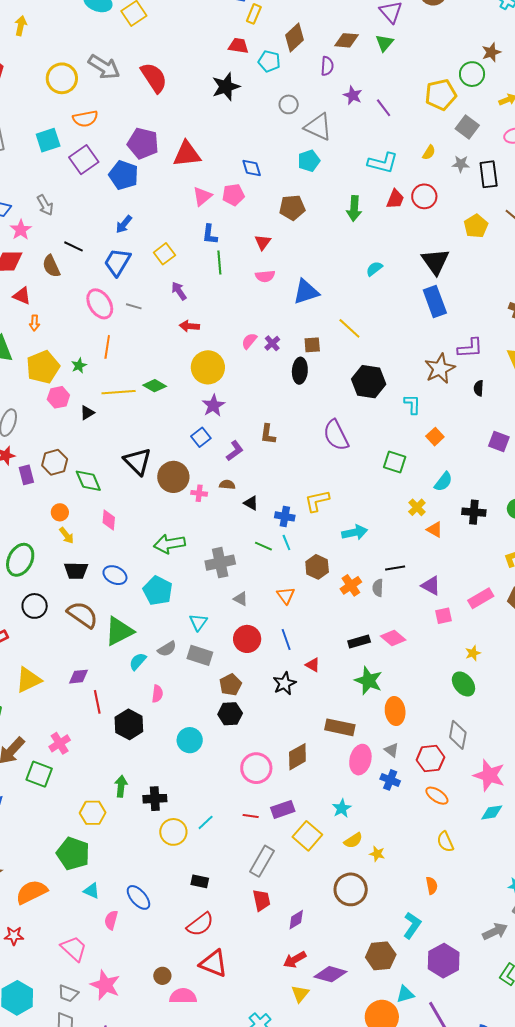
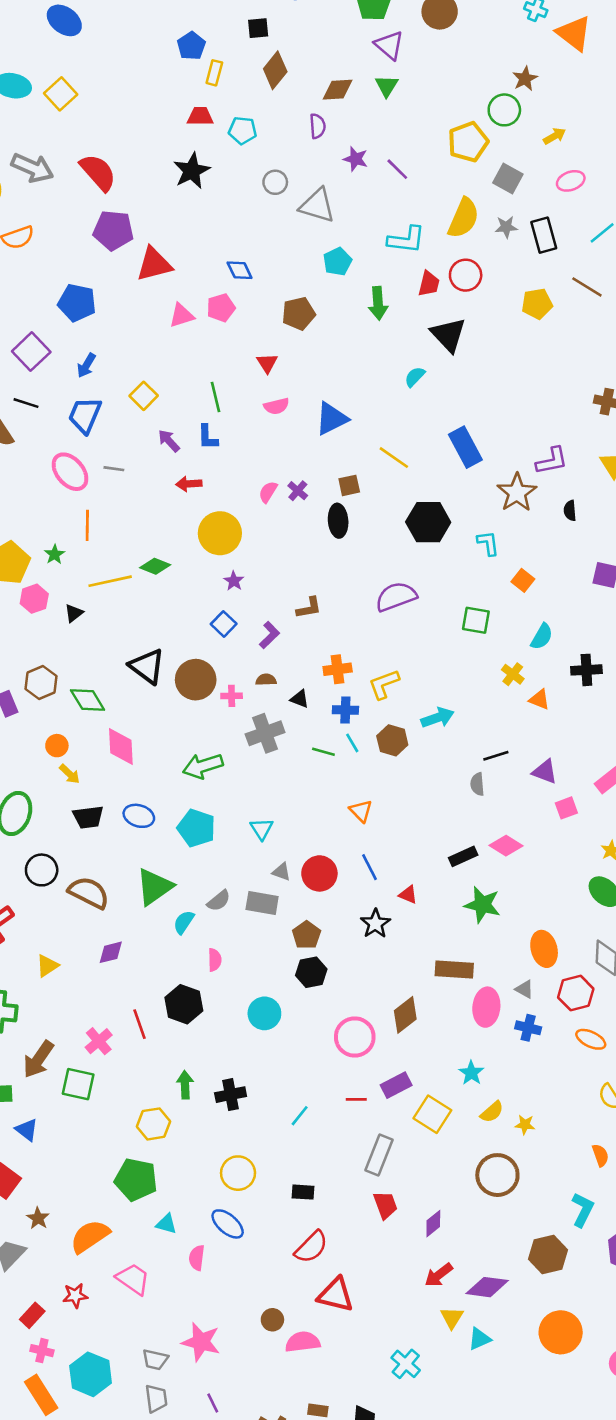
brown diamond: (294, 38) -> (275, 70), moved
purple pentagon: (143, 143) -> (113, 230), moved
yellow semicircle: (429, 152) -> (463, 218), size x2.0
purple square: (84, 160) -> (31, 352), moved
cyan pentagon: (309, 161) -> (337, 262), moved
pink triangle: (202, 196) -> (182, 315), turned 30
yellow pentagon: (476, 226) -> (537, 304), turned 30
blue L-shape: (210, 234) -> (208, 437), moved
black triangle: (435, 262) -> (448, 335), moved
blue rectangle: (435, 302) -> (465, 447), moved
purple star: (213, 405) -> (234, 581), size x0.7
brown L-shape: (268, 434) -> (309, 608), turned -100
purple semicircle: (336, 435) -> (396, 597), turned 104
pink diamond: (109, 520) -> (121, 747), size x1.4
gray cross: (220, 563) -> (265, 733), moved
brown hexagon: (317, 567) -> (392, 740), moved
orange cross: (351, 585) -> (338, 669), moved, turned 35
gray triangle: (241, 599) -> (281, 872), moved
brown semicircle: (82, 615) -> (89, 893), moved
cyan triangle: (198, 622) -> (262, 829), moved
yellow triangle: (29, 680) -> (47, 966), size x0.7
red line: (97, 702) -> (139, 1024), moved
orange ellipse: (395, 711) -> (544, 949), moved
yellow circle: (173, 832) -> (238, 1173), moved
pink trapezoid: (74, 949) -> (133, 1279), moved
cyan triangle: (405, 994) -> (479, 1339), moved

